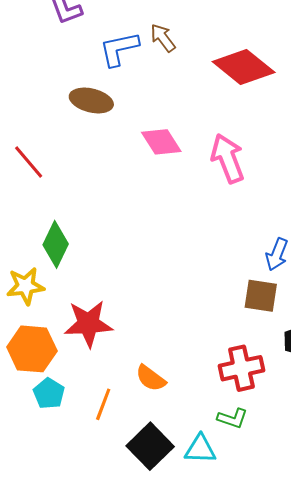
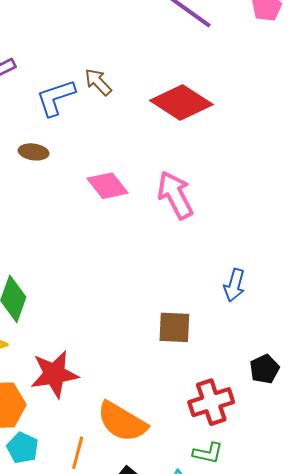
brown ellipse: (91, 100) -> (34, 152), size x0.7
brown square: (261, 296) -> (174, 327), moved
orange semicircle: (151, 378) -> (122, 422), size x1.6

